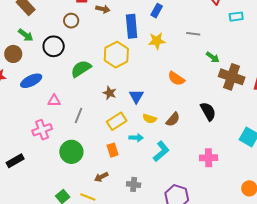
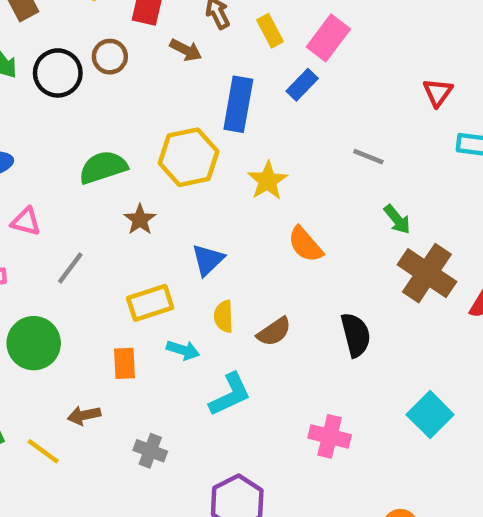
yellow star: (157, 41) -> (268, 181), moved, turned 30
black circle: (54, 46) -> (58, 73), moved
brown star: (110, 93) -> (140, 220), moved
yellow semicircle: (150, 119) -> (224, 316), turned 56

